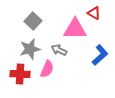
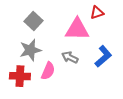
red triangle: (94, 13) -> (97, 13), turned -48
gray arrow: (59, 50) -> (70, 57), moved

